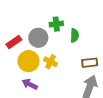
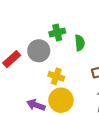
yellow circle: (28, 61) -> (61, 100), moved

